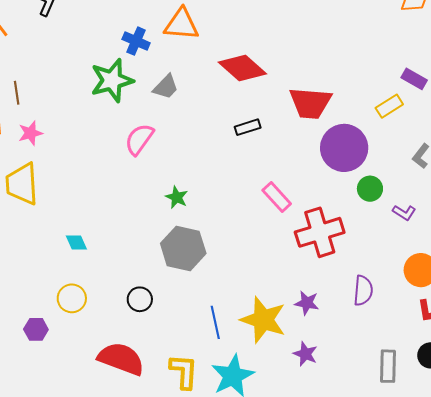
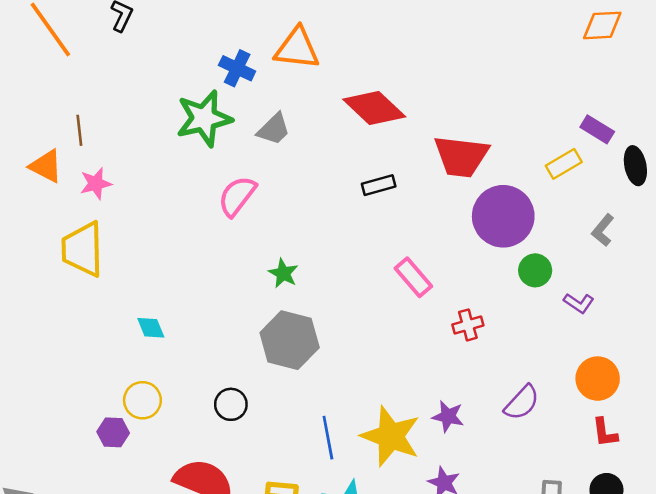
red cross: (320, 232) -> (468, 325), size x0.5
purple semicircle: (363, 290) -> (522, 403), turned 36
purple hexagon: (36, 329) -> (113, 432), moved

